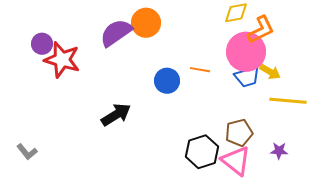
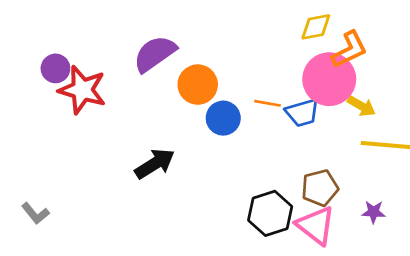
orange circle: (146, 23) -> (198, 85), moved
blue trapezoid: (247, 77) -> (302, 113), moved

